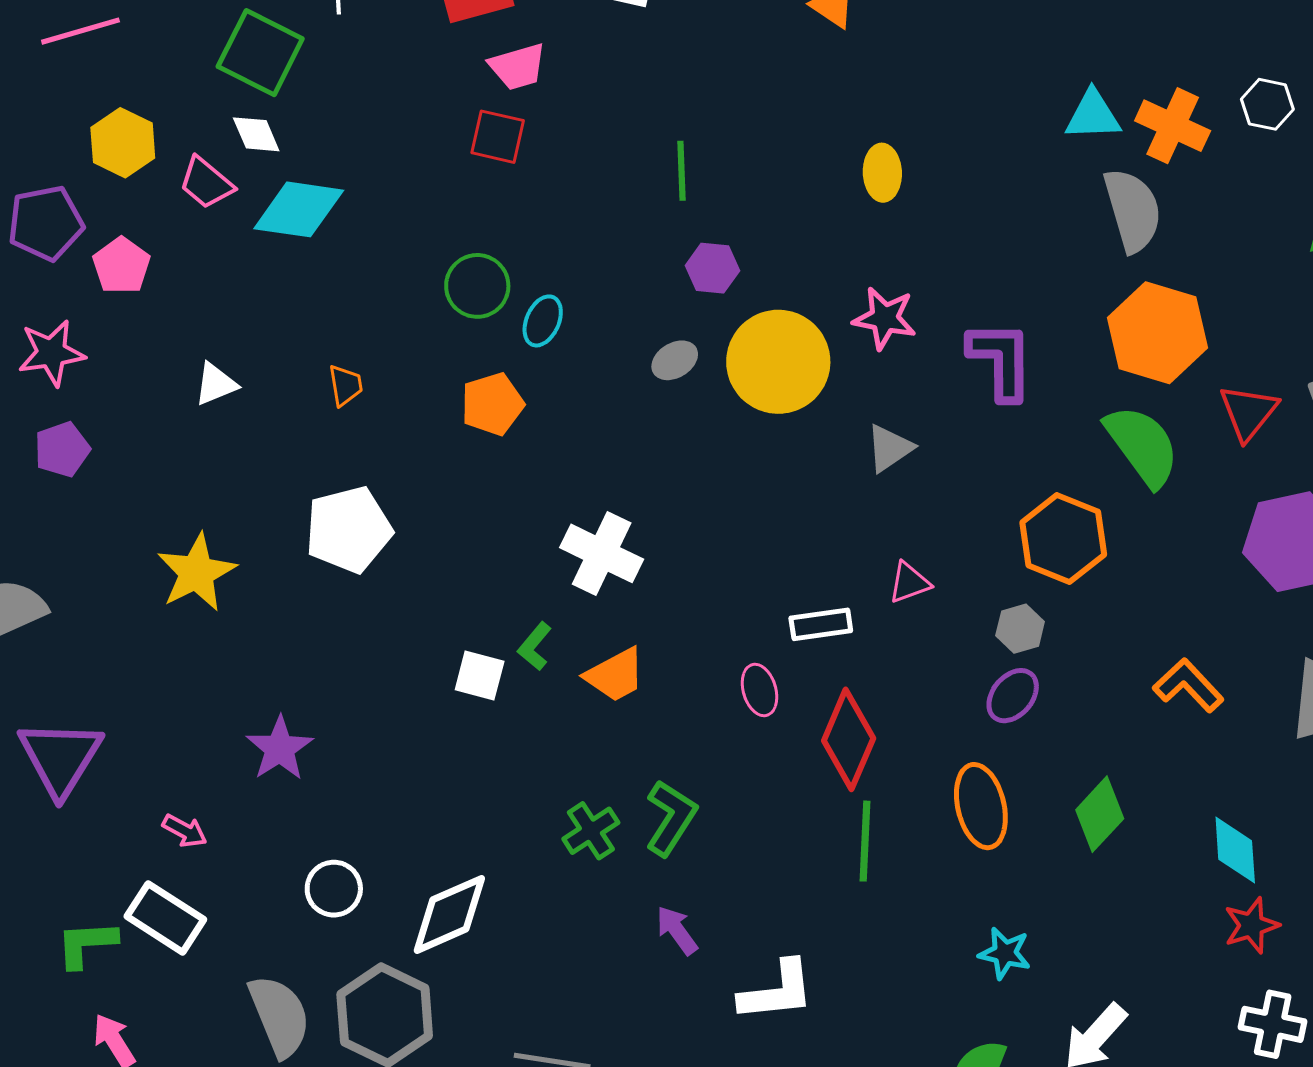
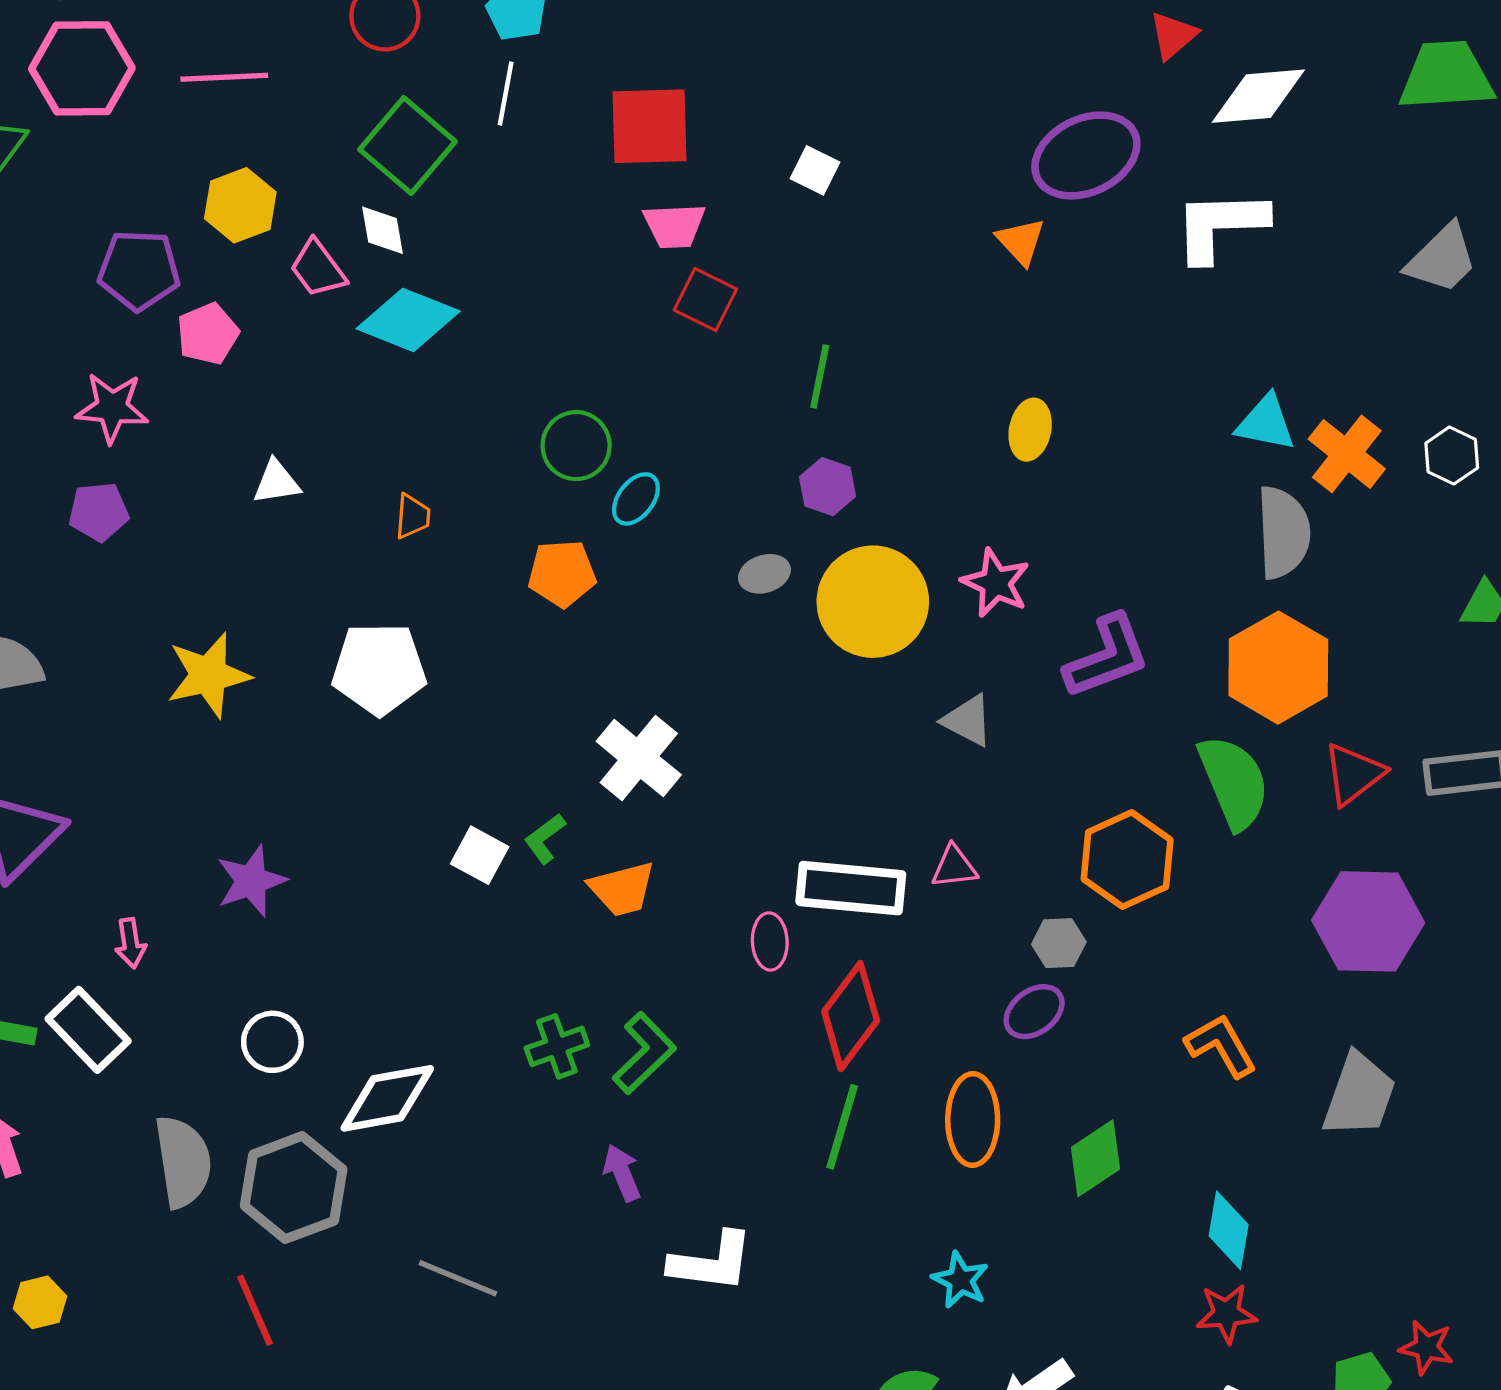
red square: (498, 137) -> (705, 300), moved
purple L-shape: (1001, 360) -> (1107, 656), turned 56
gray triangle: (889, 448) -> (968, 721), turned 48
white rectangle: (821, 624) -> (851, 888), size x1.6
pink arrow: (185, 831) -> (130, 943), turned 39

